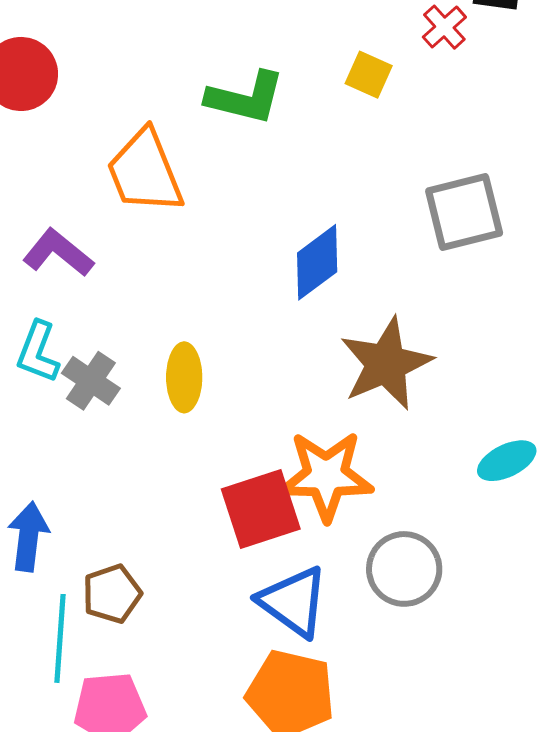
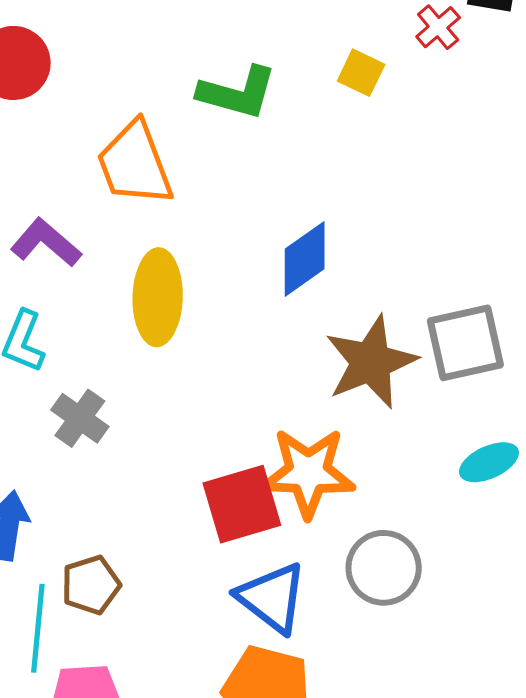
gray square: (464, 212) -> (465, 343), moved
yellow ellipse: (184, 377) -> (158, 297), moved, size x1.4
gray cross: (91, 381) -> (80, 418), moved

